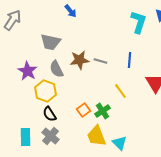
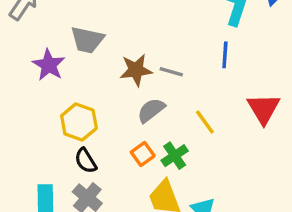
blue line: (129, 60) -> (225, 55), moved
gray semicircle: (56, 69) -> (151, 110), moved, turned 78
purple star: (27, 71) -> (49, 65), moved

